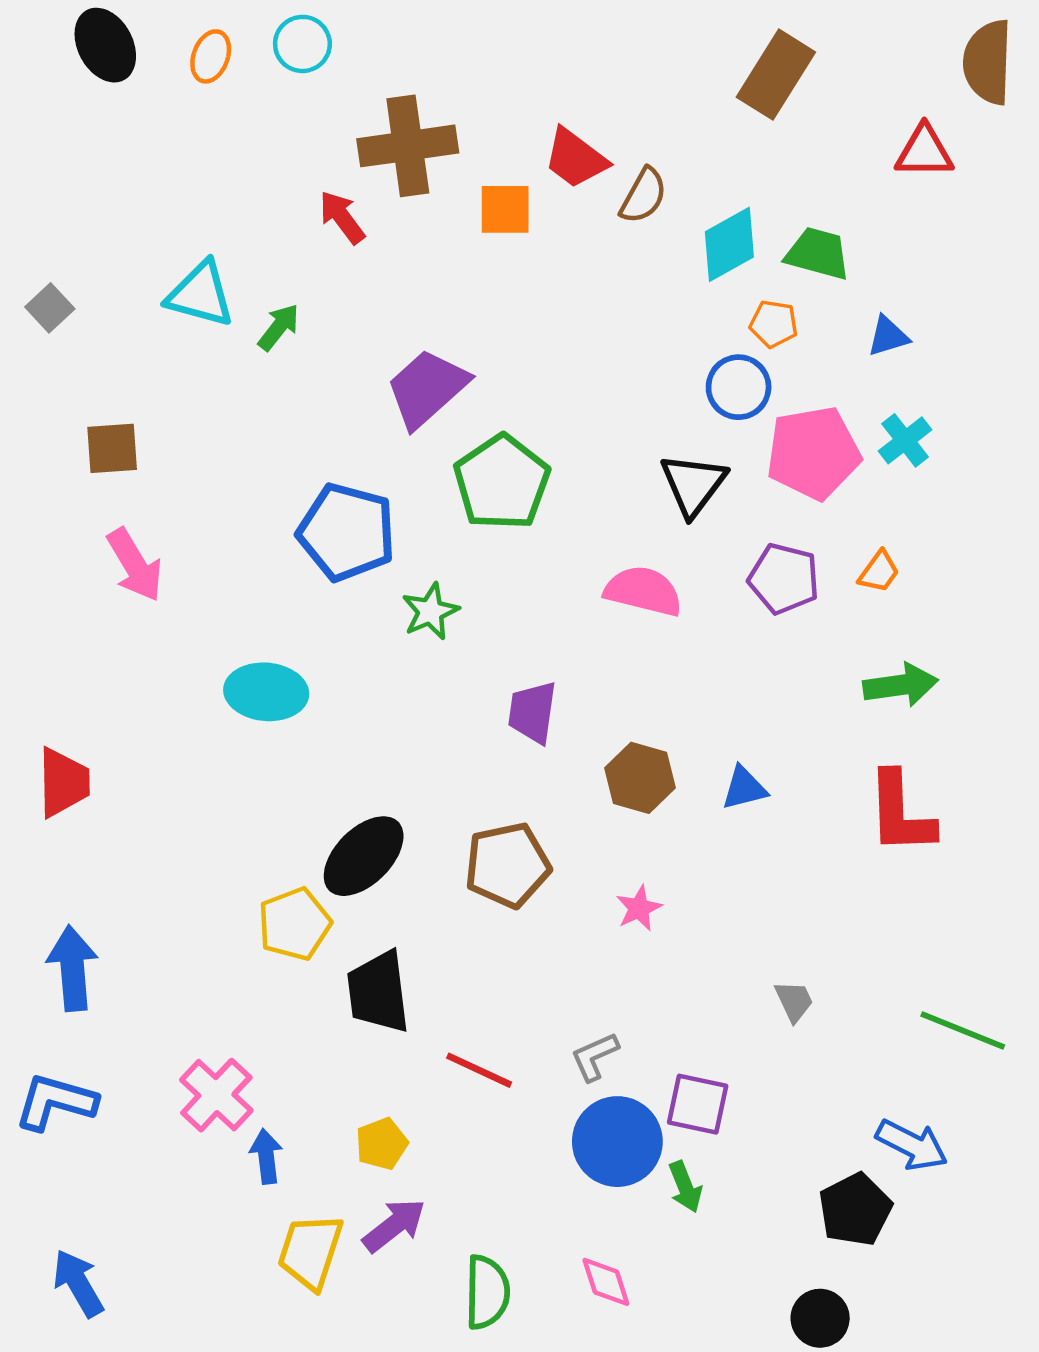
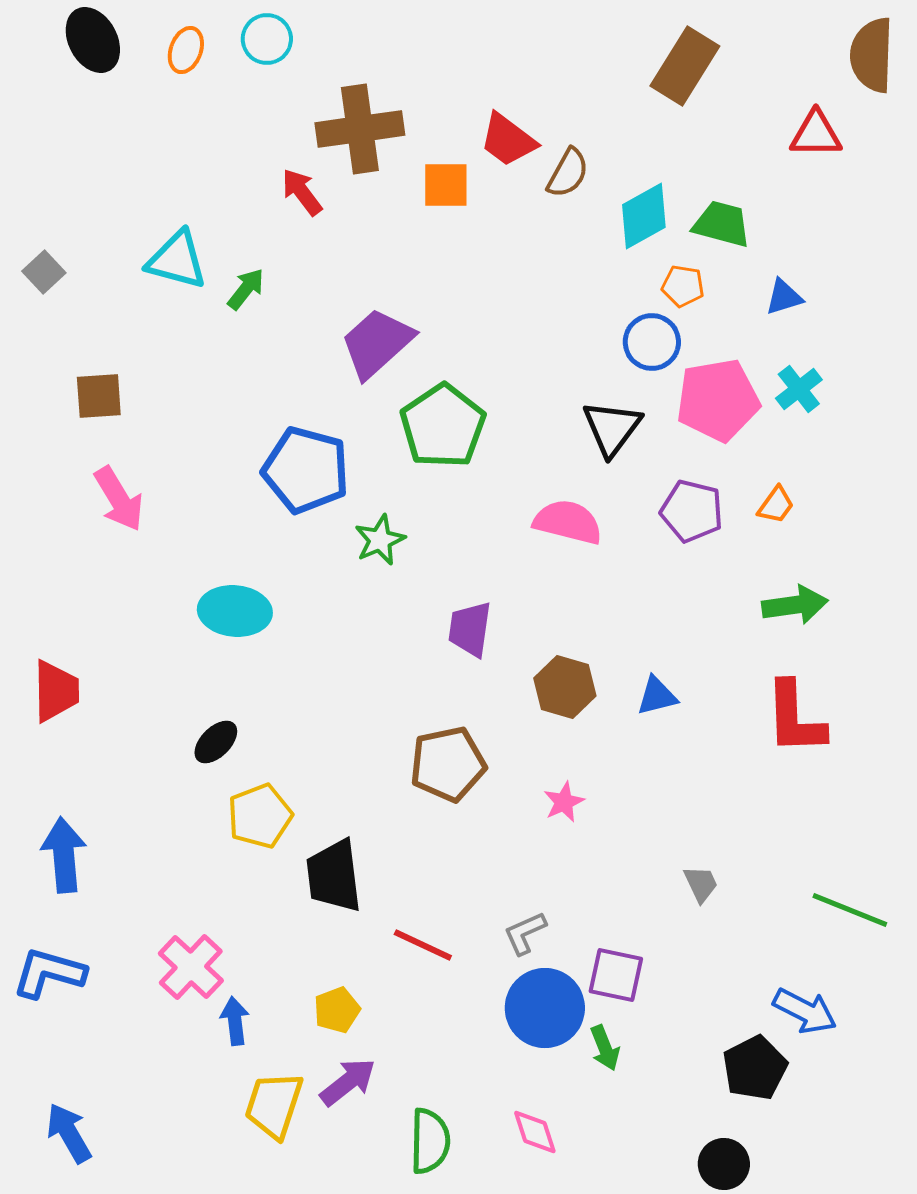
black ellipse: (364, 856) -> (216, 742), moved, size x0.6

